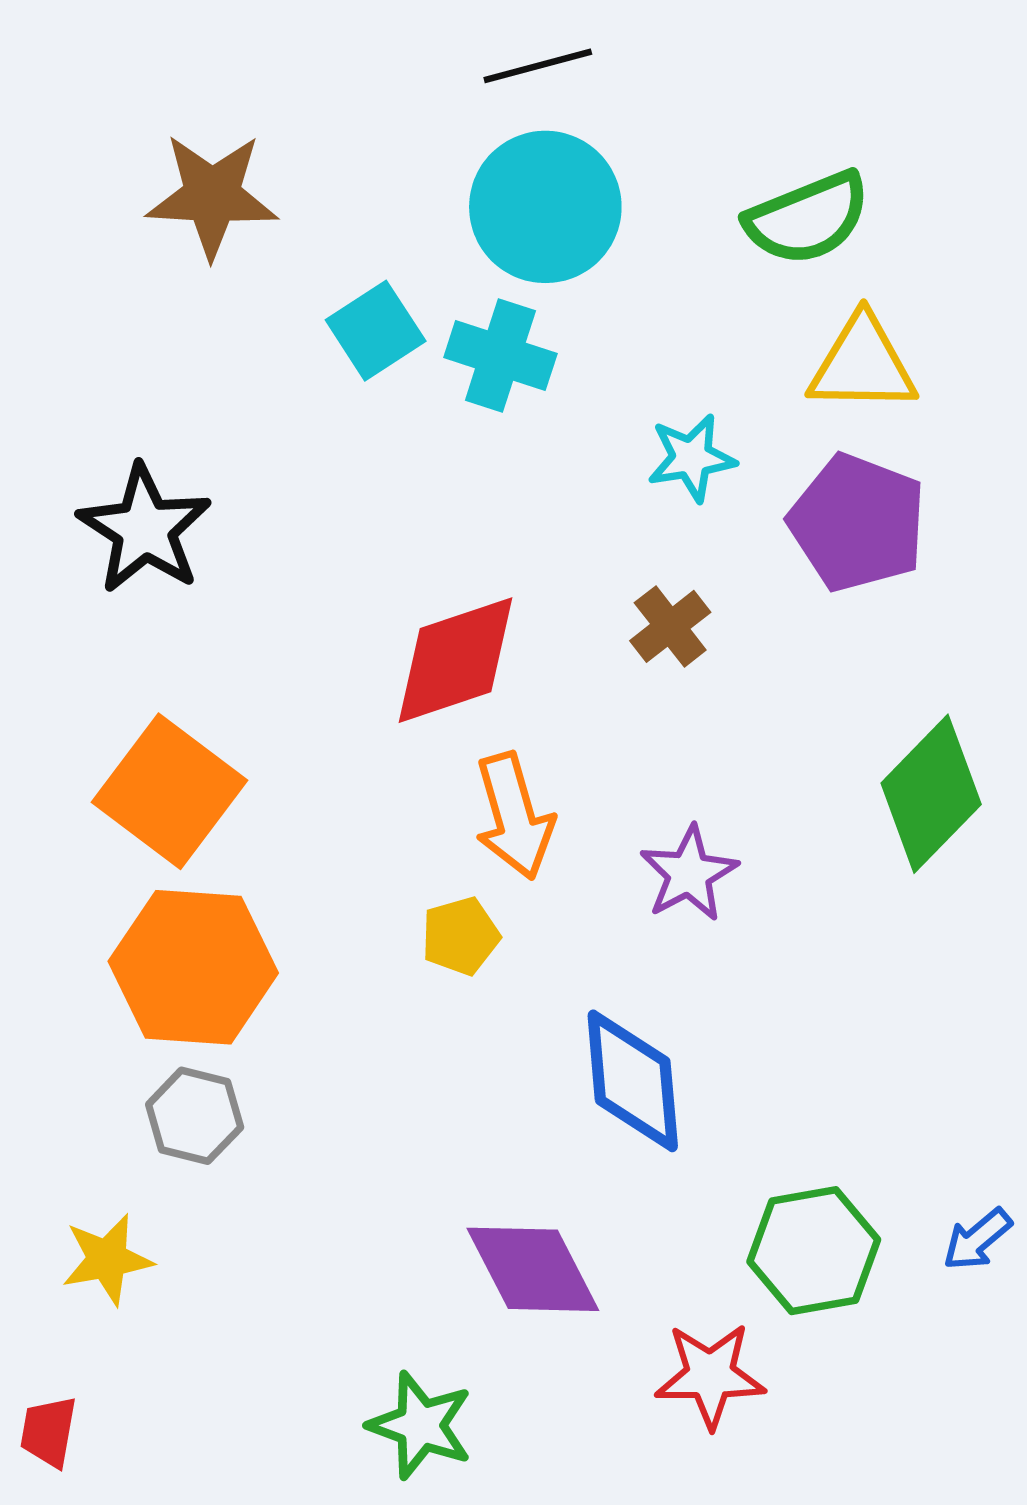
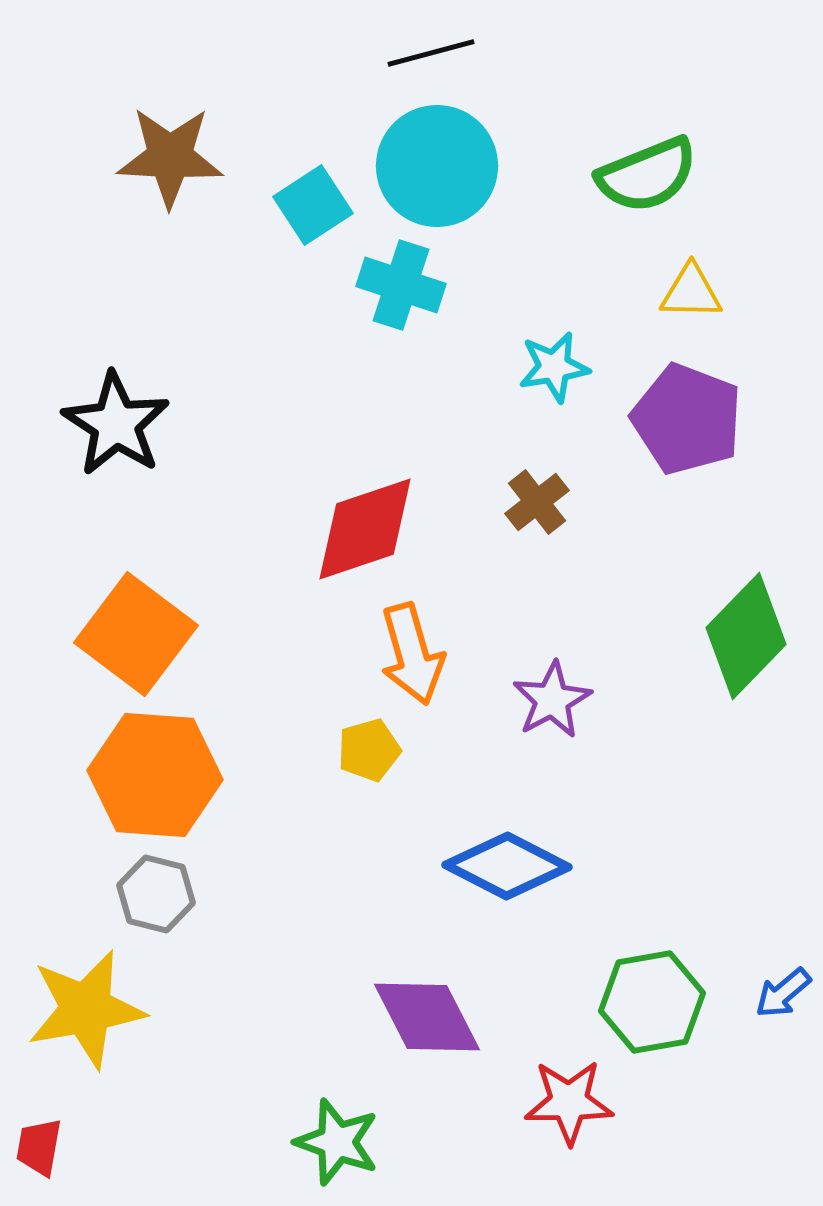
cyan square: (376, 331) -> (313, 205), moved
yellow triangle: (862, 364) -> (691, 292), size x0.7
blue diamond: (633, 1081) -> (507, 866), turned -58
yellow star: (107, 1259) -> (86, 1009), size x1.6

